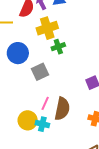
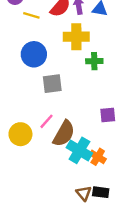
green cross: (58, 47) -> (94, 61), moved
cyan cross: (42, 124) -> (79, 150), moved, size x1.5

